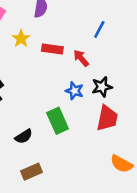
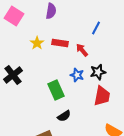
yellow star: (21, 39) -> (37, 43), moved
green rectangle: (58, 121) -> (56, 90), moved
black semicircle: (24, 136) -> (64, 116), moved

